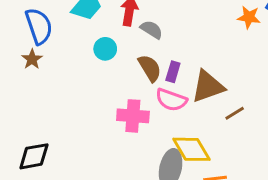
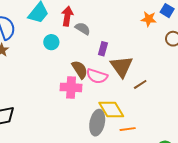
brown semicircle: (150, 68) -> (80, 70), moved
purple rectangle: (173, 72) -> (103, 49), moved
brown triangle: (208, 86) -> (122, 67), turned -45

